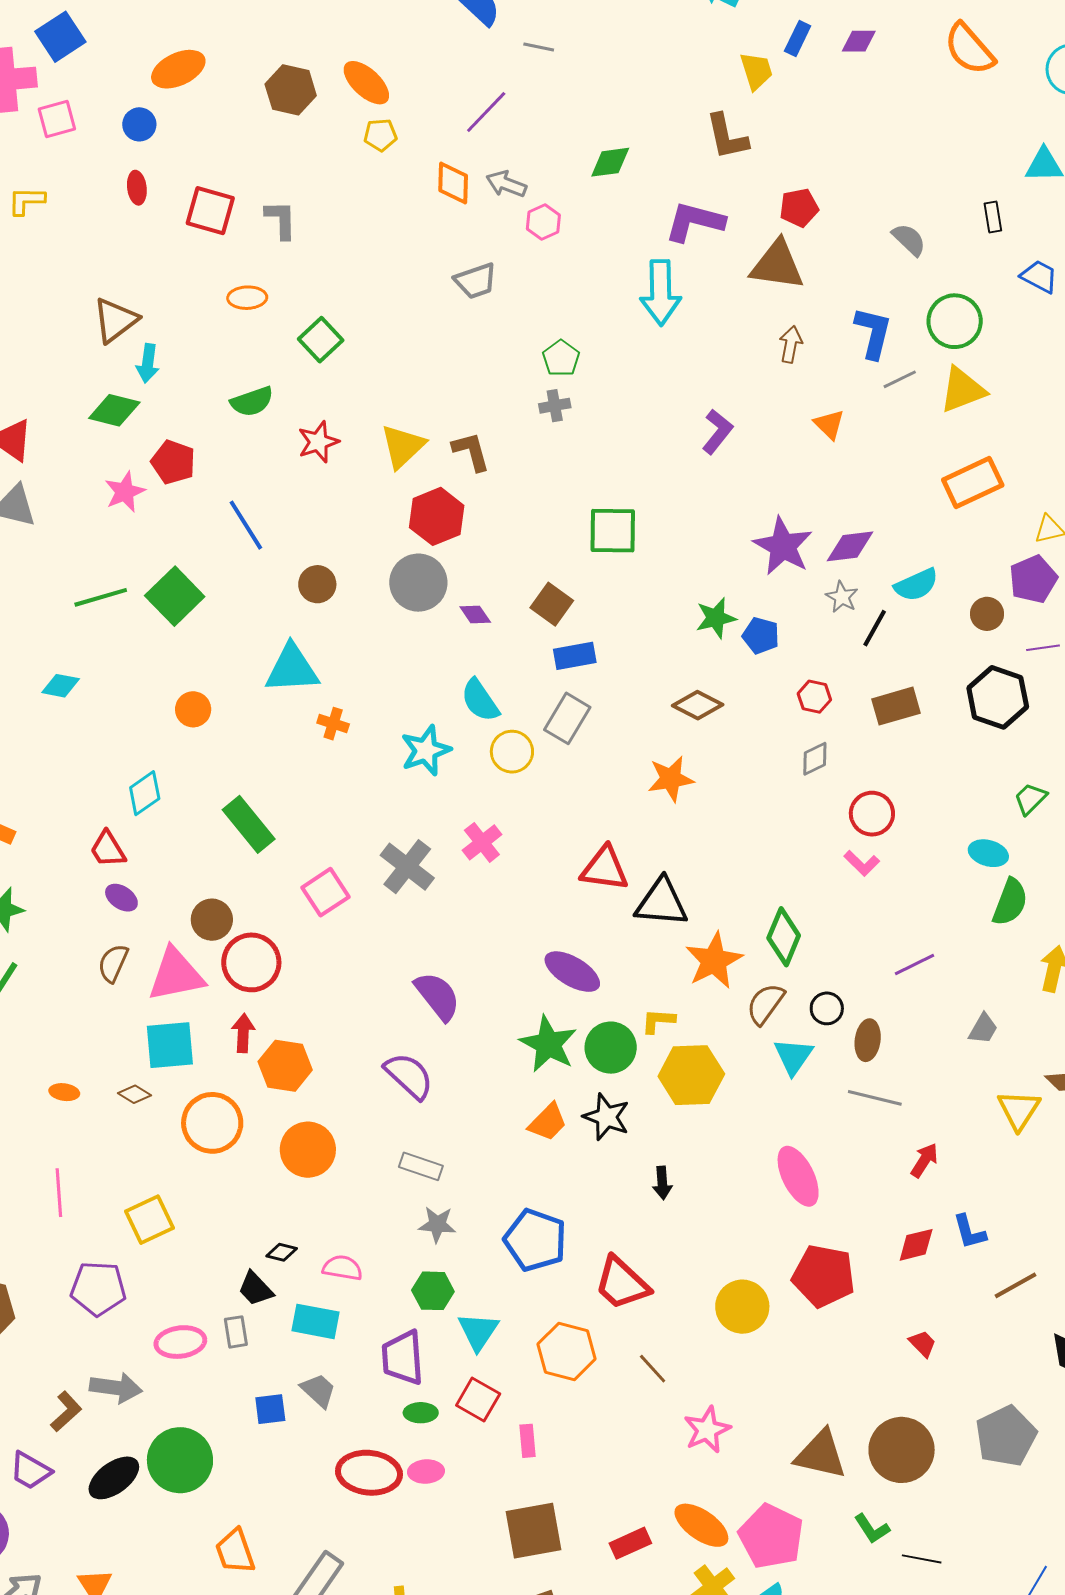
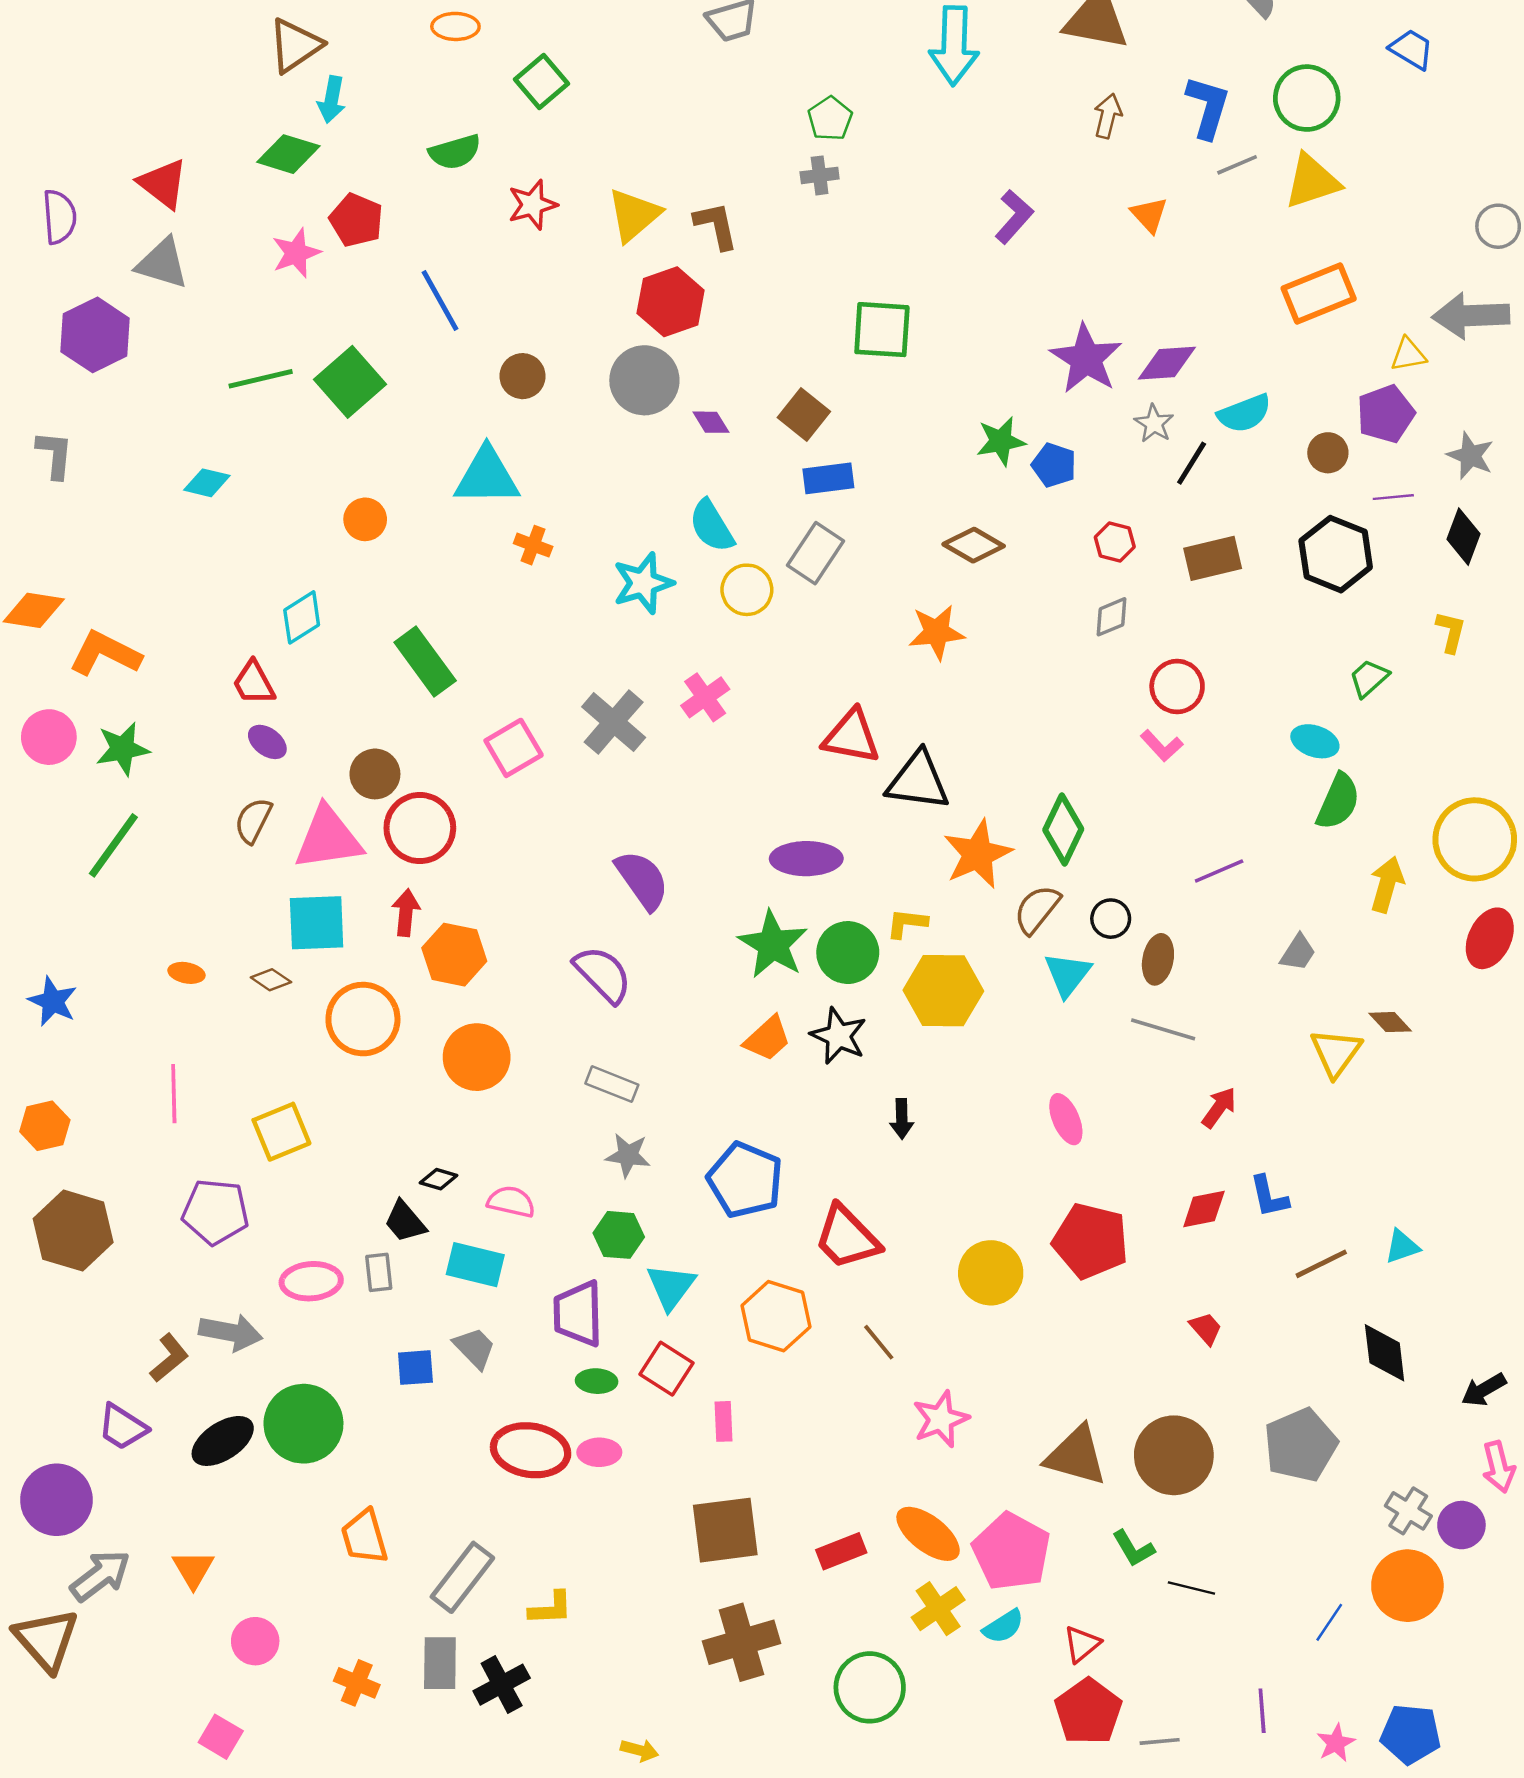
purple ellipse: (572, 972) -> (806, 859), turned -34
pink ellipse: (798, 1176) -> (1066, 1119), size x0.7

